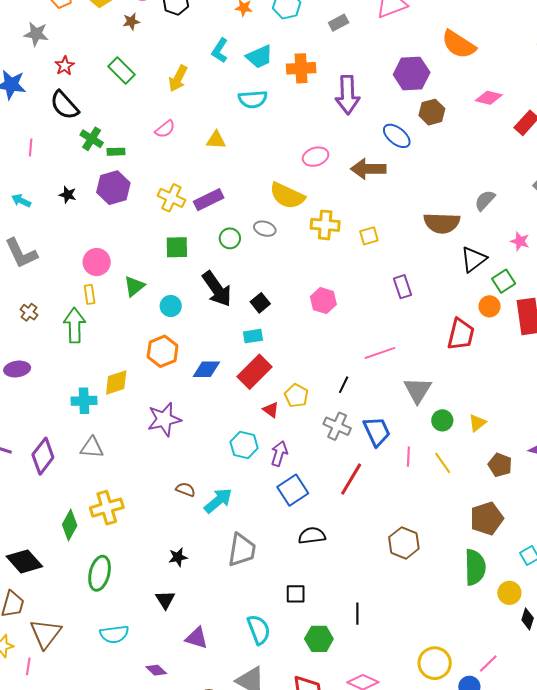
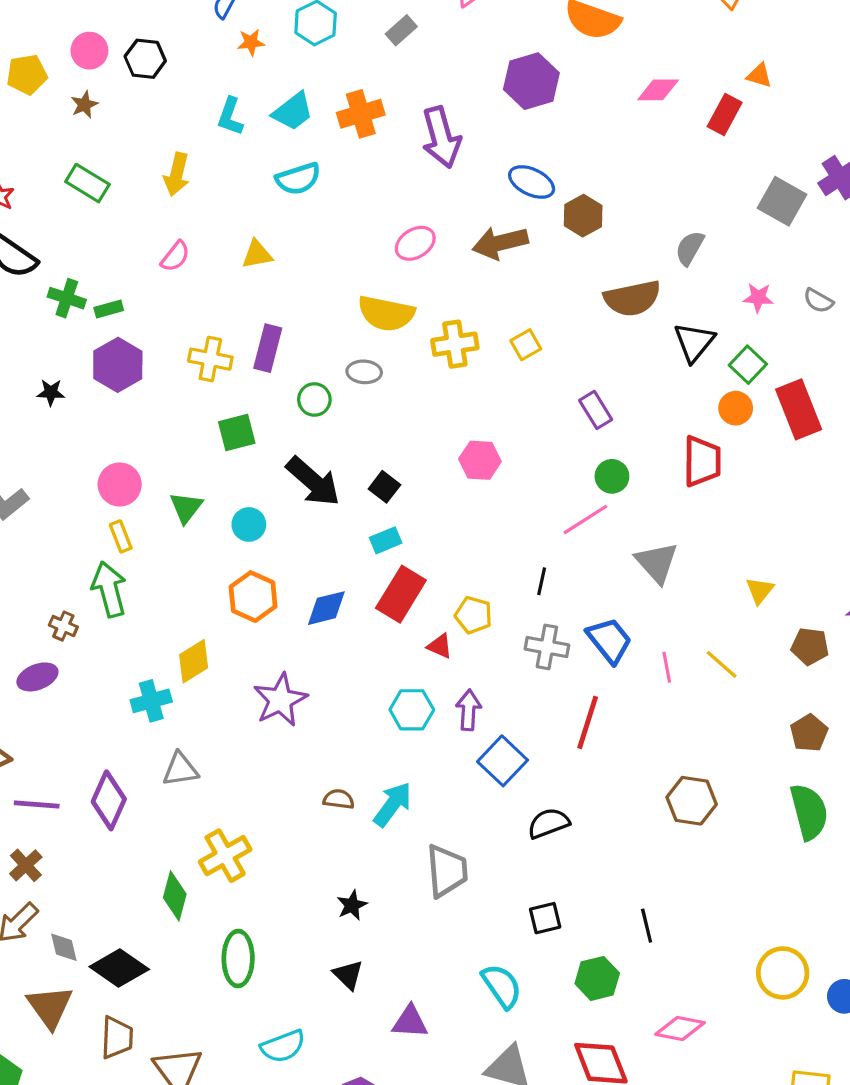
brown hexagon: (432, 112) -> (583, 216), moved
purple rectangle: (209, 200) -> (268, 348), turned -36
brown cross: (29, 312) -> (63, 626), moved
green circle: (442, 420) -> (612, 476), moved
brown pentagon: (487, 518) -> (809, 733), size x0.7

